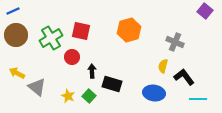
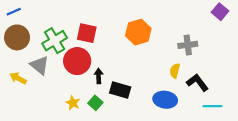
gray cross: (175, 42) -> (188, 45), turned -30
red circle: (72, 57) -> (77, 61), size x1.6
gray triangle: (37, 87) -> (40, 65), moved

